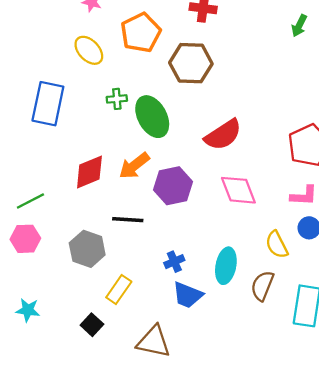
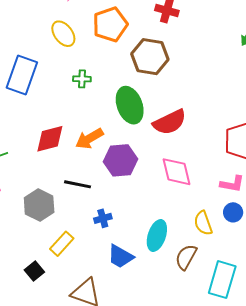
green ellipse: (152, 117) -> (130, 105), moved
blue cross: (174, 262) -> (103, 218), moved

